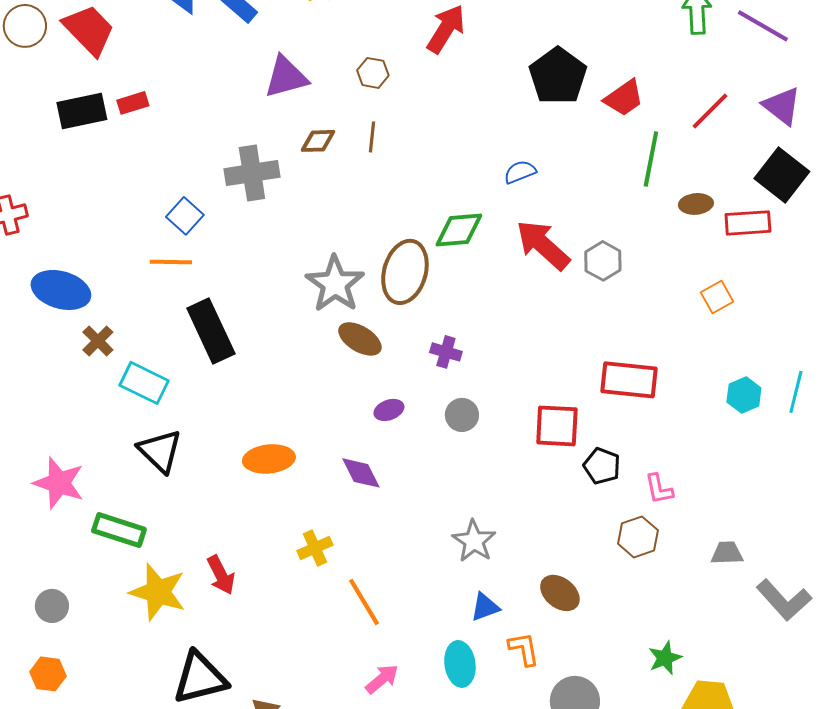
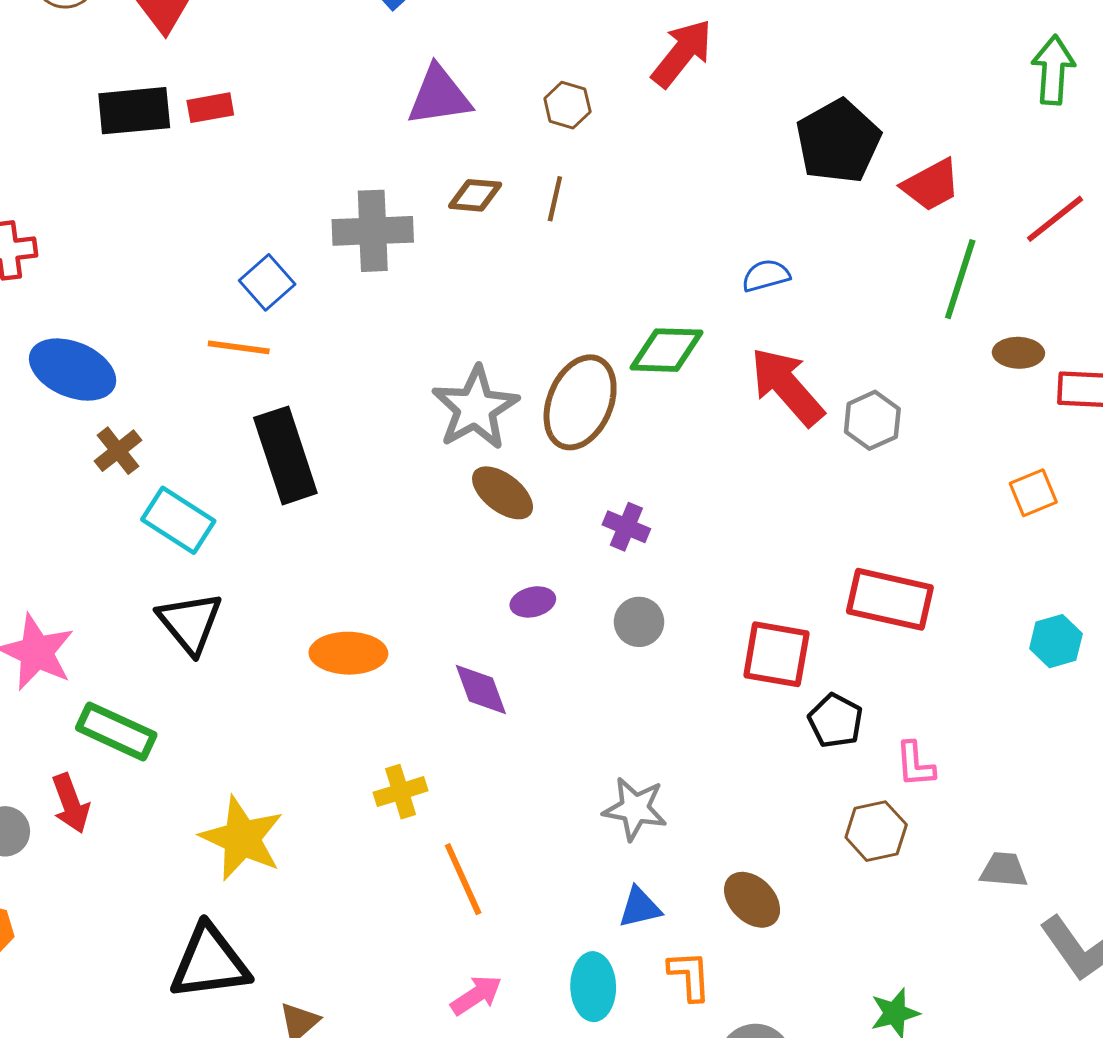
gray star: (474, 541) -> (635, 809), turned -30
red arrow: (221, 575) -> (71, 803), moved
yellow star: (158, 592) -> (242, 838), moved

